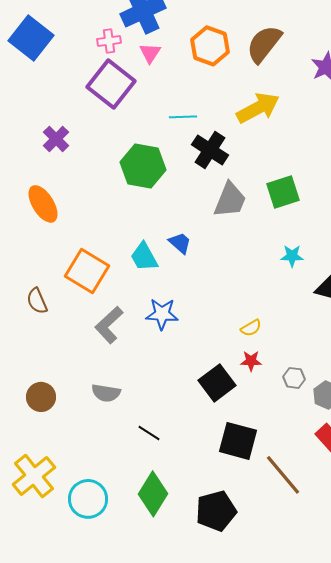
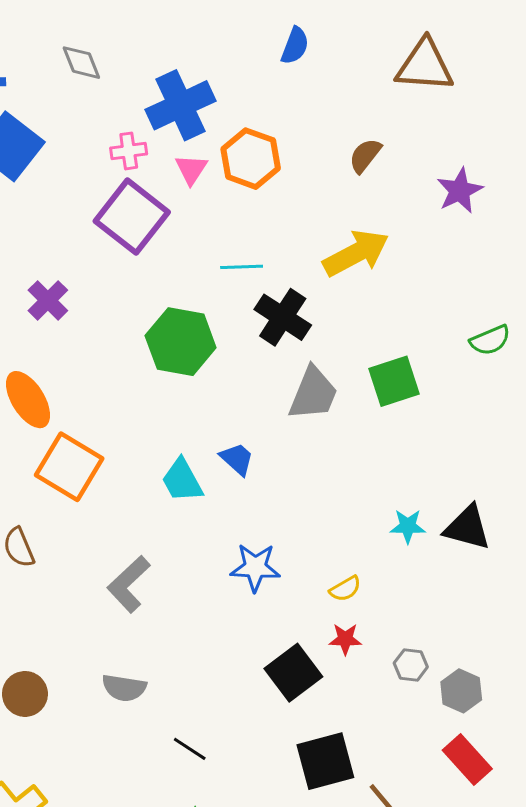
brown semicircle: (264, 44) -> (365, 156), size x0.6
orange hexagon: (210, 46) -> (251, 159), moved
cyan star: (292, 256) -> (408, 526), moved
orange square: (87, 271) -> (69, 467), moved
blue star: (162, 314) -> (255, 567), moved
black square: (238, 441) -> (325, 761), turned -30

